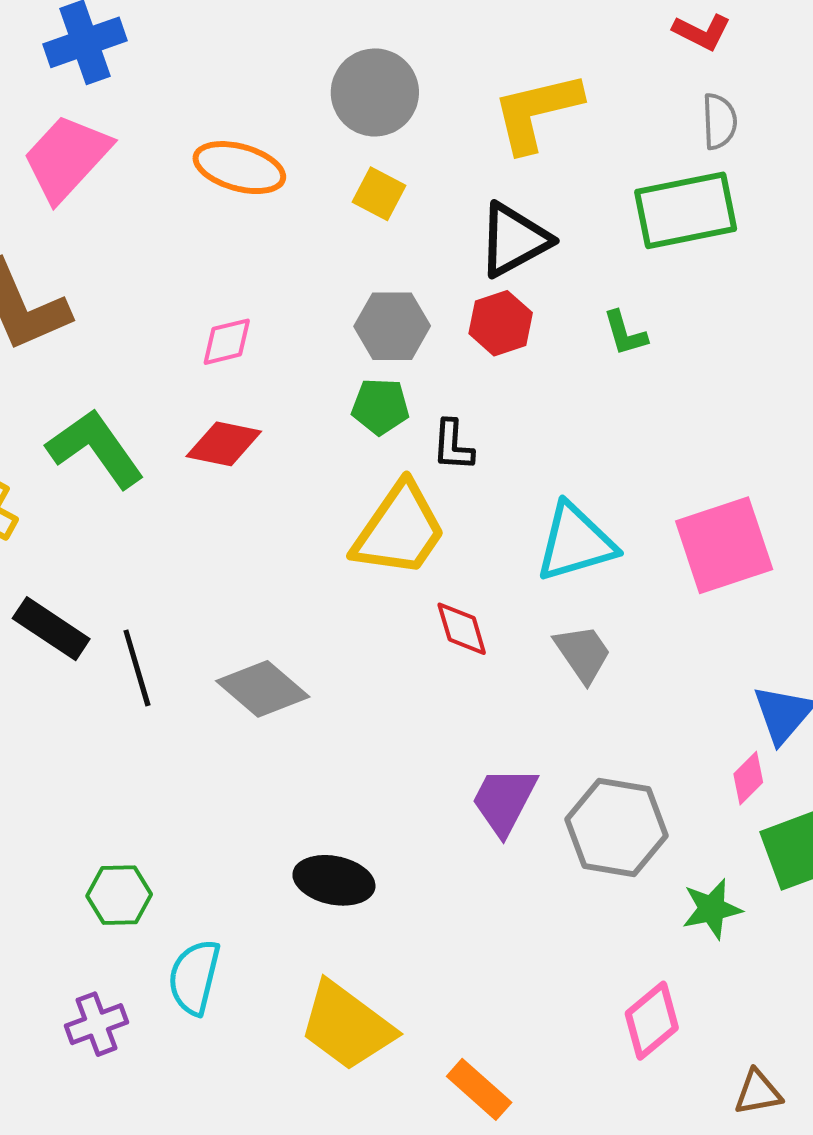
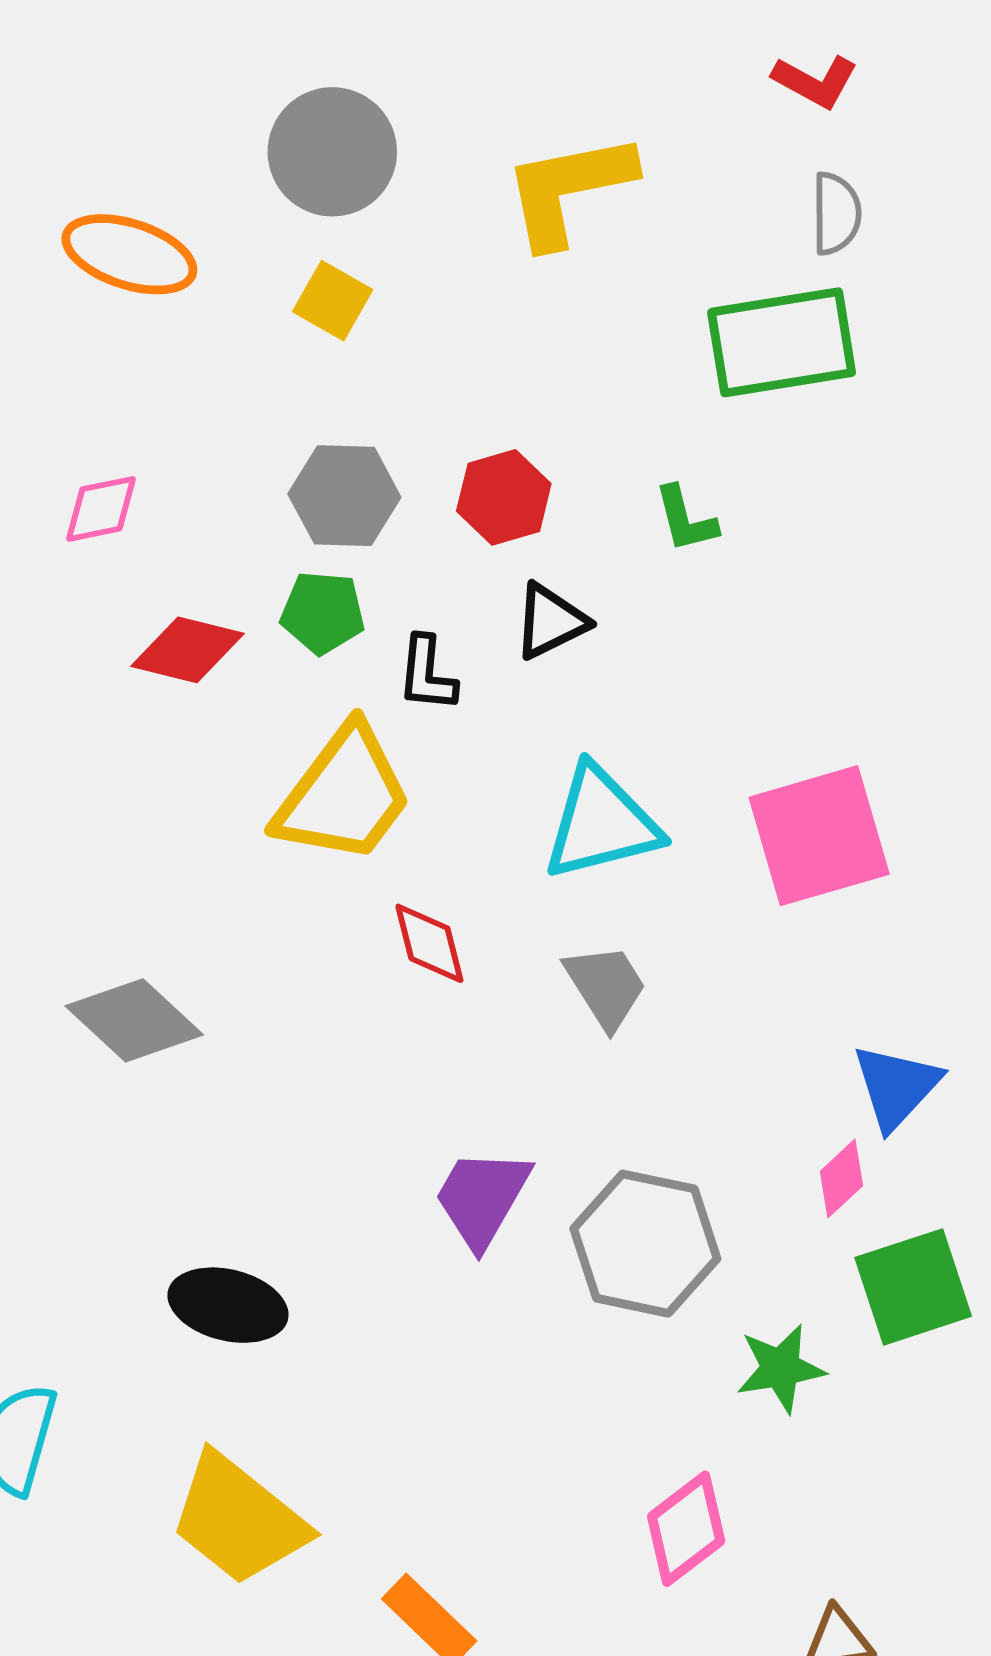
black triangle: (514, 240) -> (550, 621), moved, size x0.7
red diamond: (224, 444) -> (188, 650), moved

